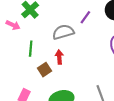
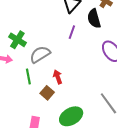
gray semicircle: (63, 32) -> (40, 54), moved

